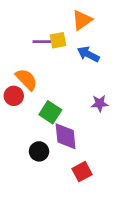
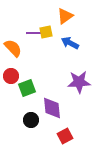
orange semicircle: (26, 79) -> (13, 48), moved
purple star: (100, 103) -> (79, 82), size x1.6
green square: (50, 112) -> (27, 88), moved, turned 36

